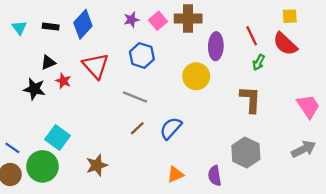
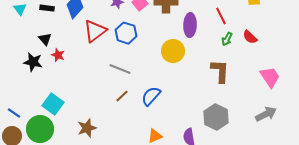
red semicircle: (285, 44) -> (250, 37), moved, size x0.7
black triangle: (48, 62) -> (45, 39), turned -48
red triangle: (96, 66) -> (95, 31), moved, turned 35

